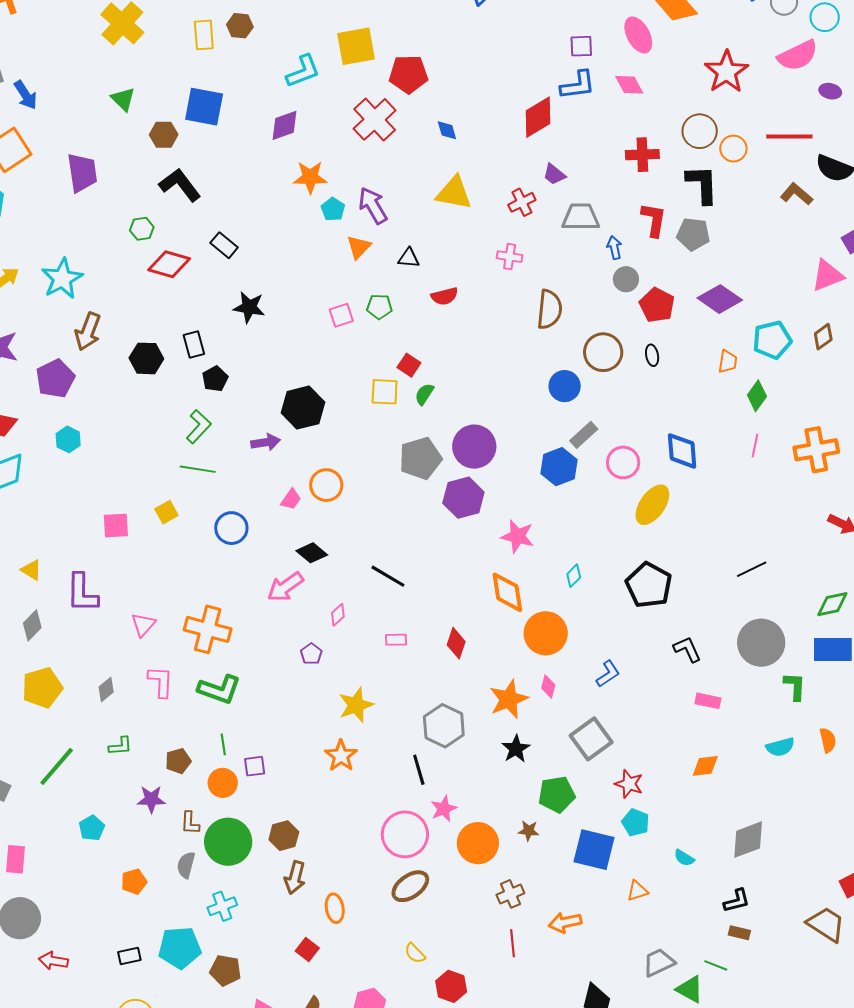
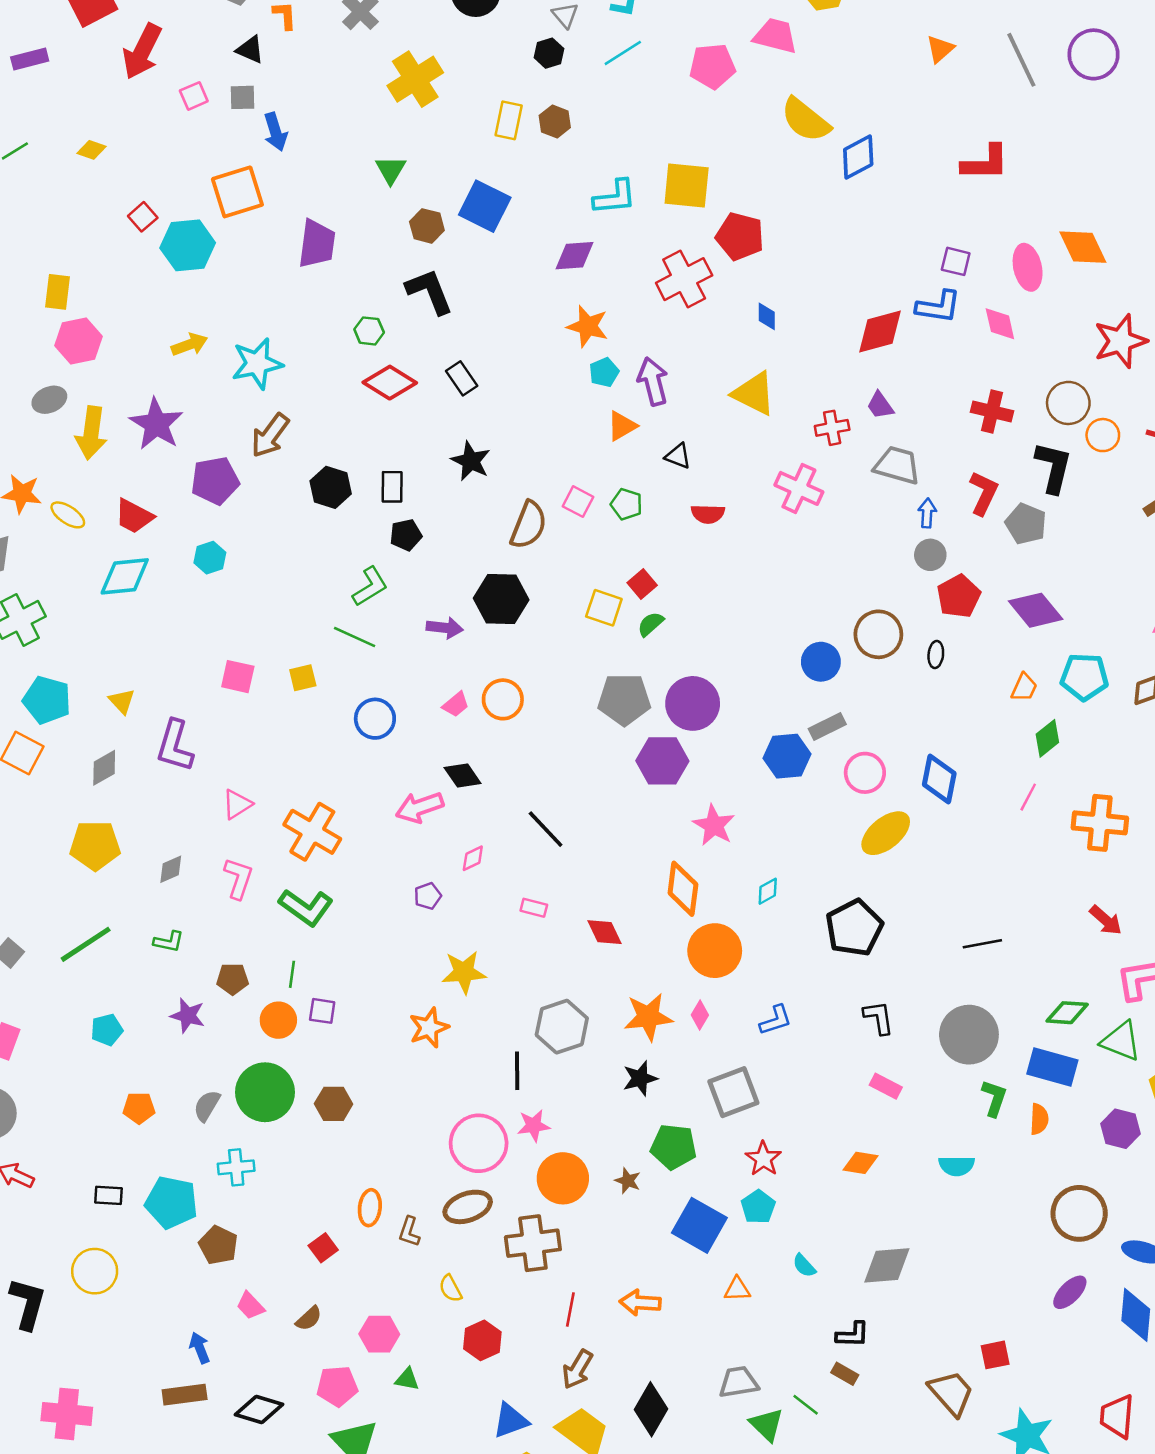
pink cross: (510, 257) -> (799, 488), size x1.5
brown semicircle: (549, 309) -> (529, 525), moved
pink square: (341, 315) -> (578, 502), turned 30
red diamond: (456, 643) -> (604, 932), turned -60
orange semicircle: (828, 740) -> (1039, 1119), moved
brown L-shape: (190, 823) -> (409, 1232), moved
brown arrow: (295, 878) -> (577, 1369), moved
brown cross: (510, 894) -> (533, 1243), moved, size x1.6

